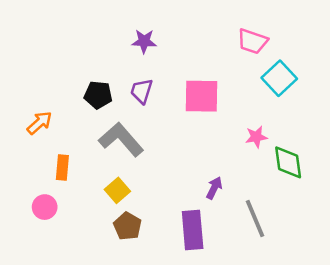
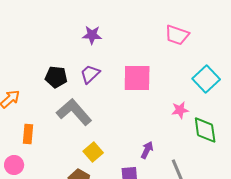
cyan square: (279, 78) -> (206, 79), moved
purple trapezoid: (142, 91) -> (90, 74), turned 30
yellow square: (117, 190) -> (93, 152), moved

